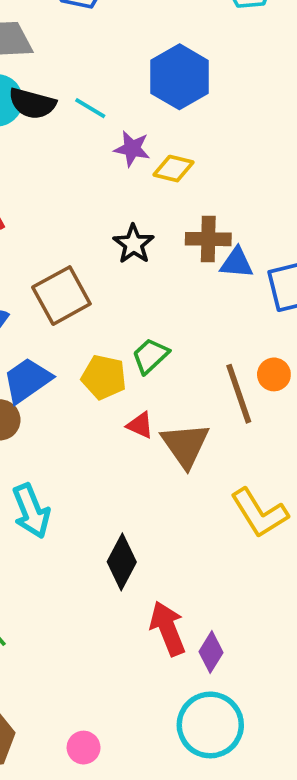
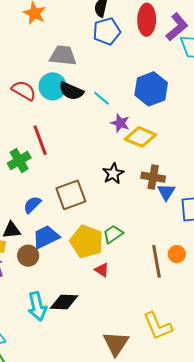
yellow diamond: (173, 169) -> (141, 137), size x1.4
blue triangle: (237, 263) -> (166, 192), turned 48
yellow pentagon: (104, 377) -> (87, 242), size x1.4
brown triangle: (185, 445) -> (116, 344), moved
black diamond: (122, 562) -> (64, 302), moved, turned 56

